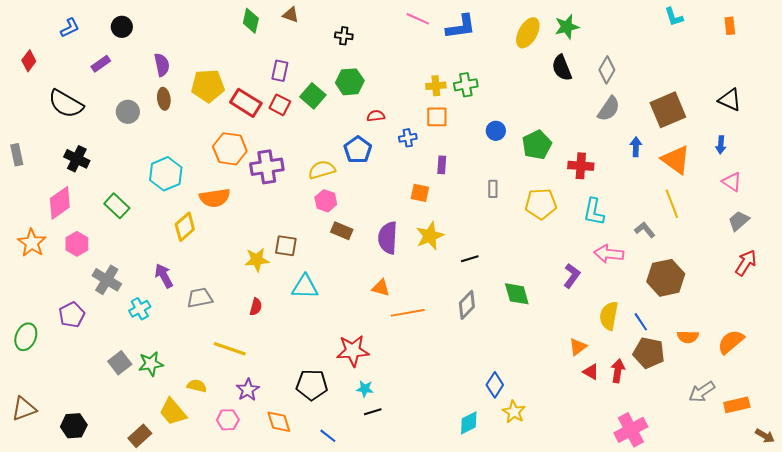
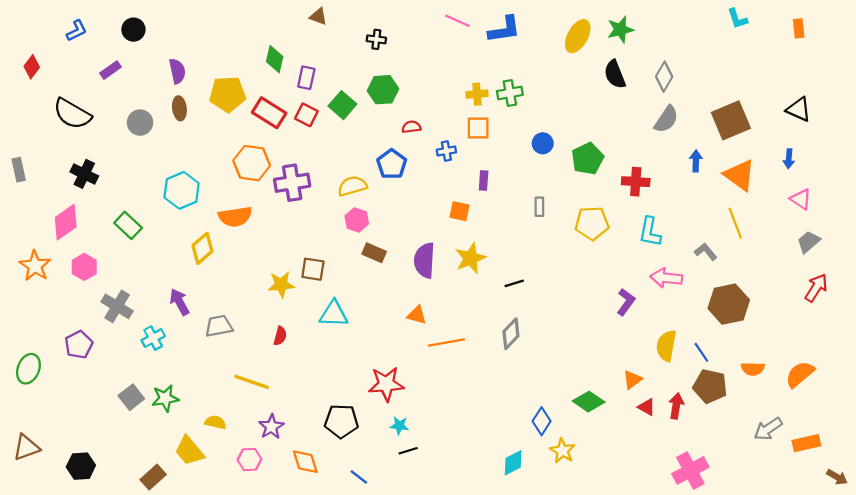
green diamond: (251, 21) -> (275, 59), moved
green diamond: (517, 294) -> (589, 402), moved, turned -40

